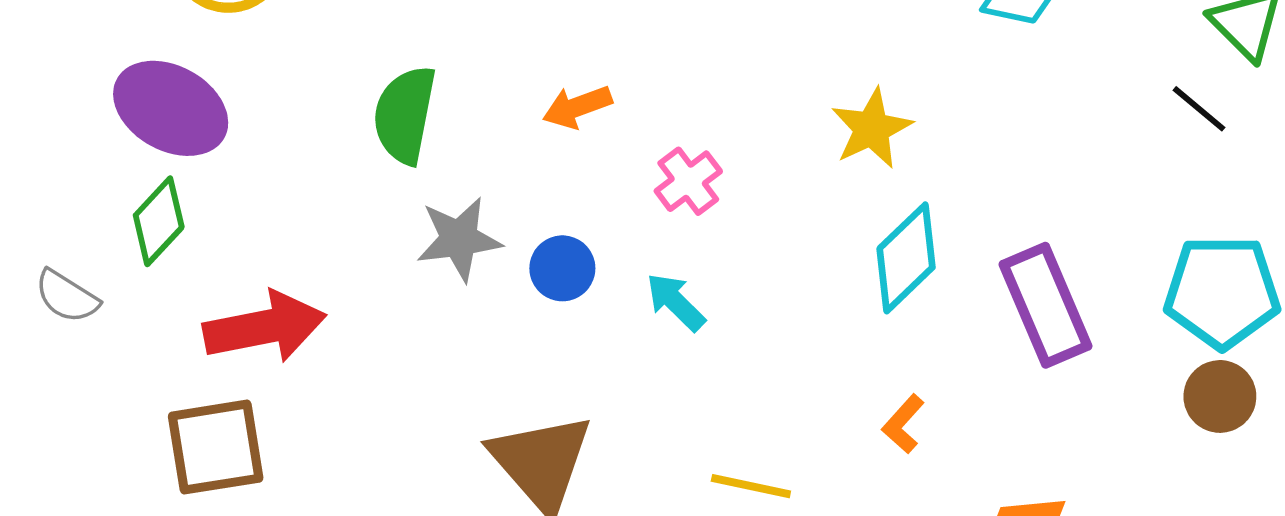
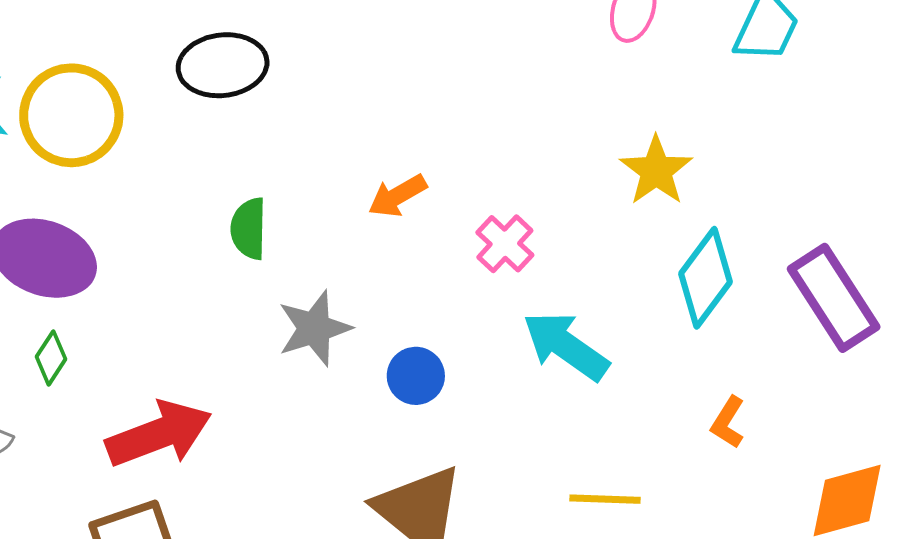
green semicircle: (405, 115) -> (249, 229), size x0.7
green diamond: (159, 221) -> (51, 358), size x0.7
blue circle: (562, 268) -> (416, 376), moved
cyan arrow: (676, 302) -> (566, 346), moved, size x1.5

